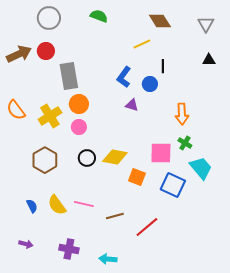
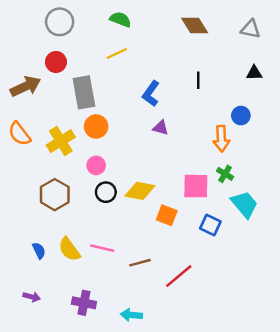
gray triangle: (206, 24) -> (251, 29), turned -48
yellow line: (142, 44) -> (117, 53), moved
brown arrow: (19, 54) -> (26, 86), moved
blue circle: (150, 84) -> (241, 116), moved
pink circle: (79, 127) -> (96, 165), moved
blue square: (173, 185) -> (210, 225), size x0.7

